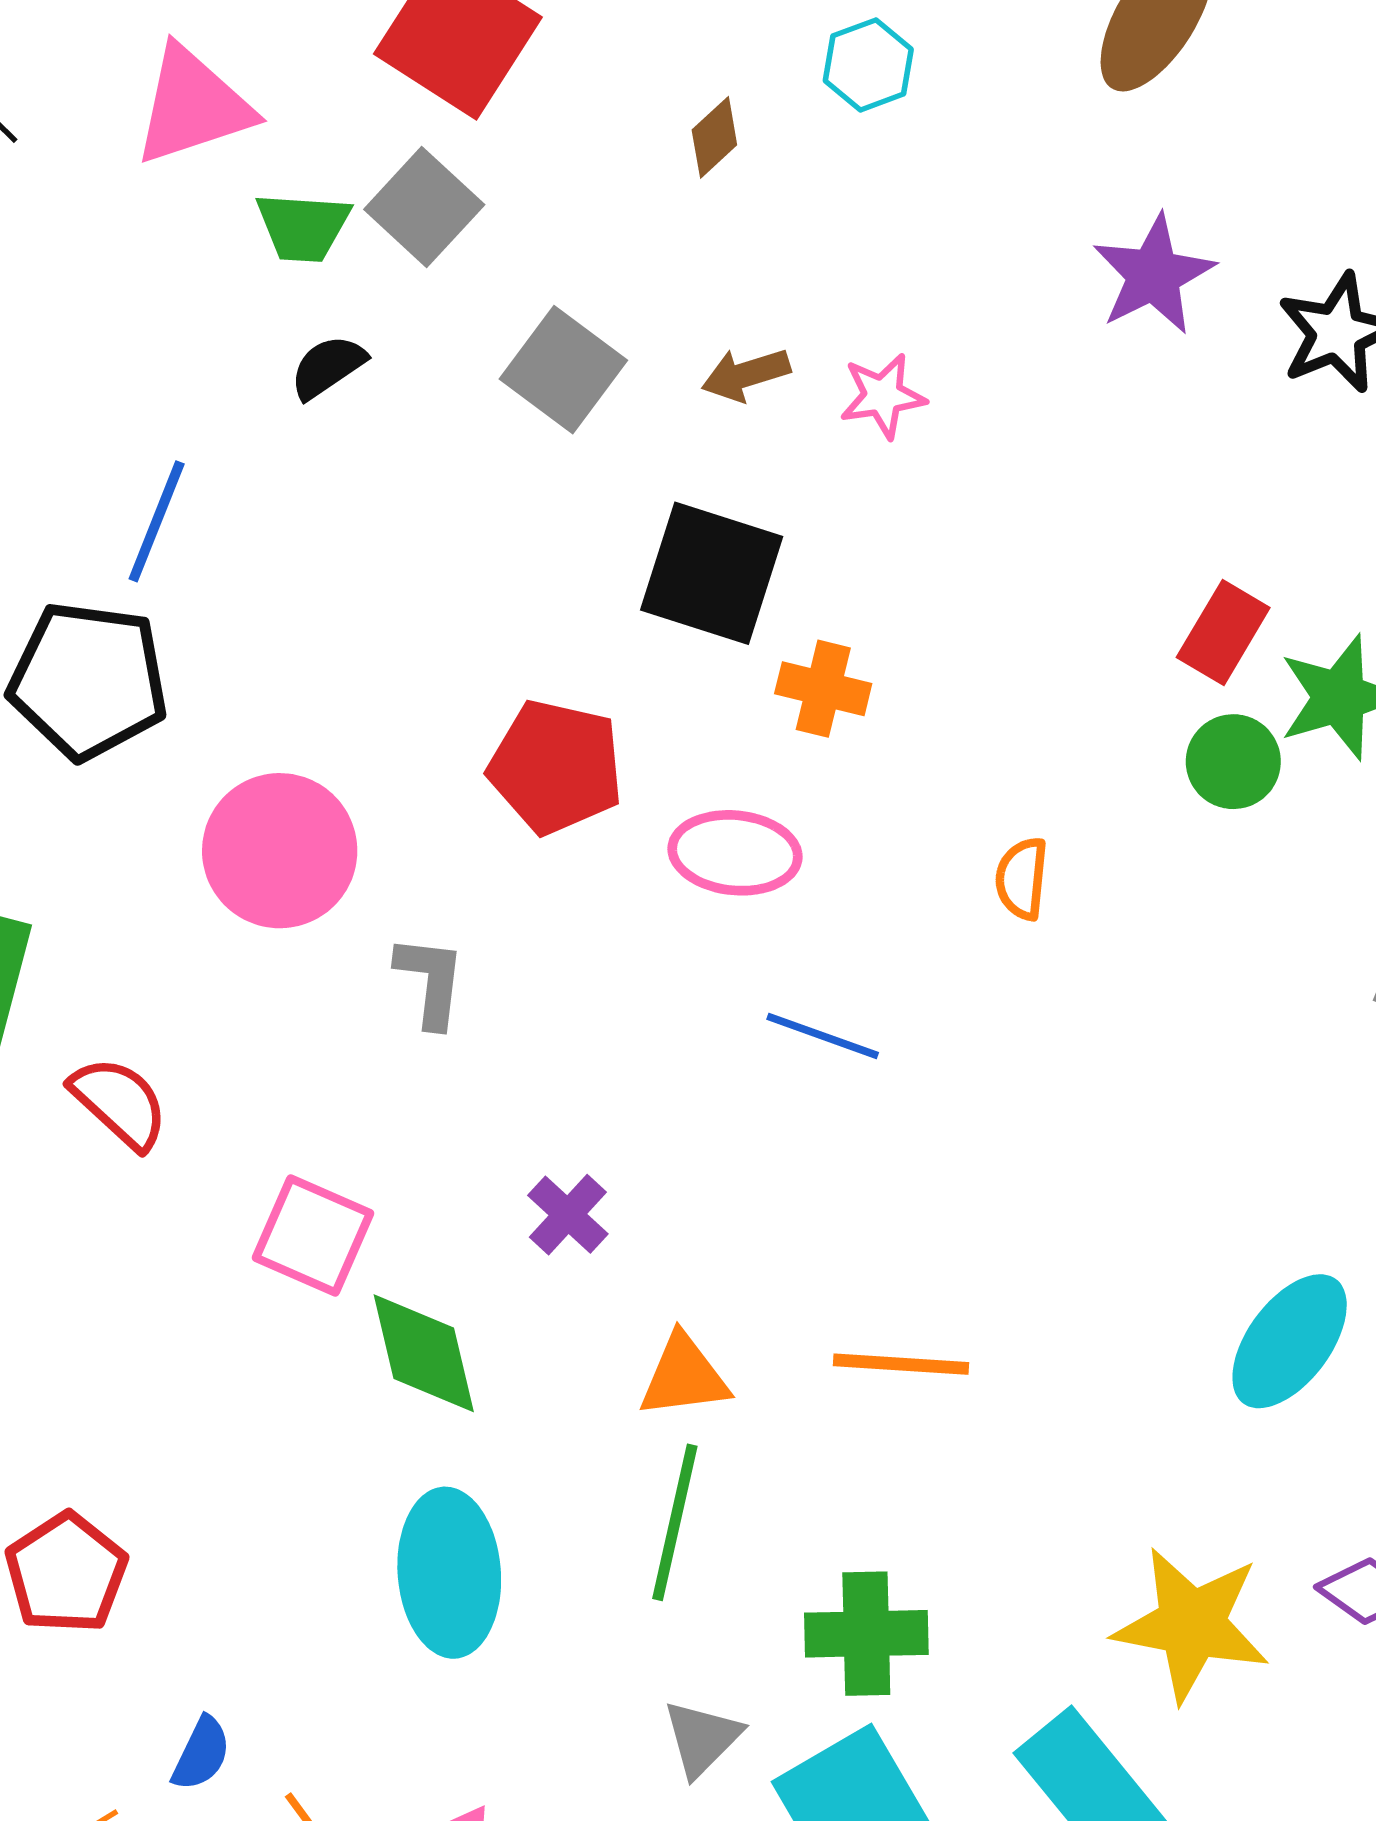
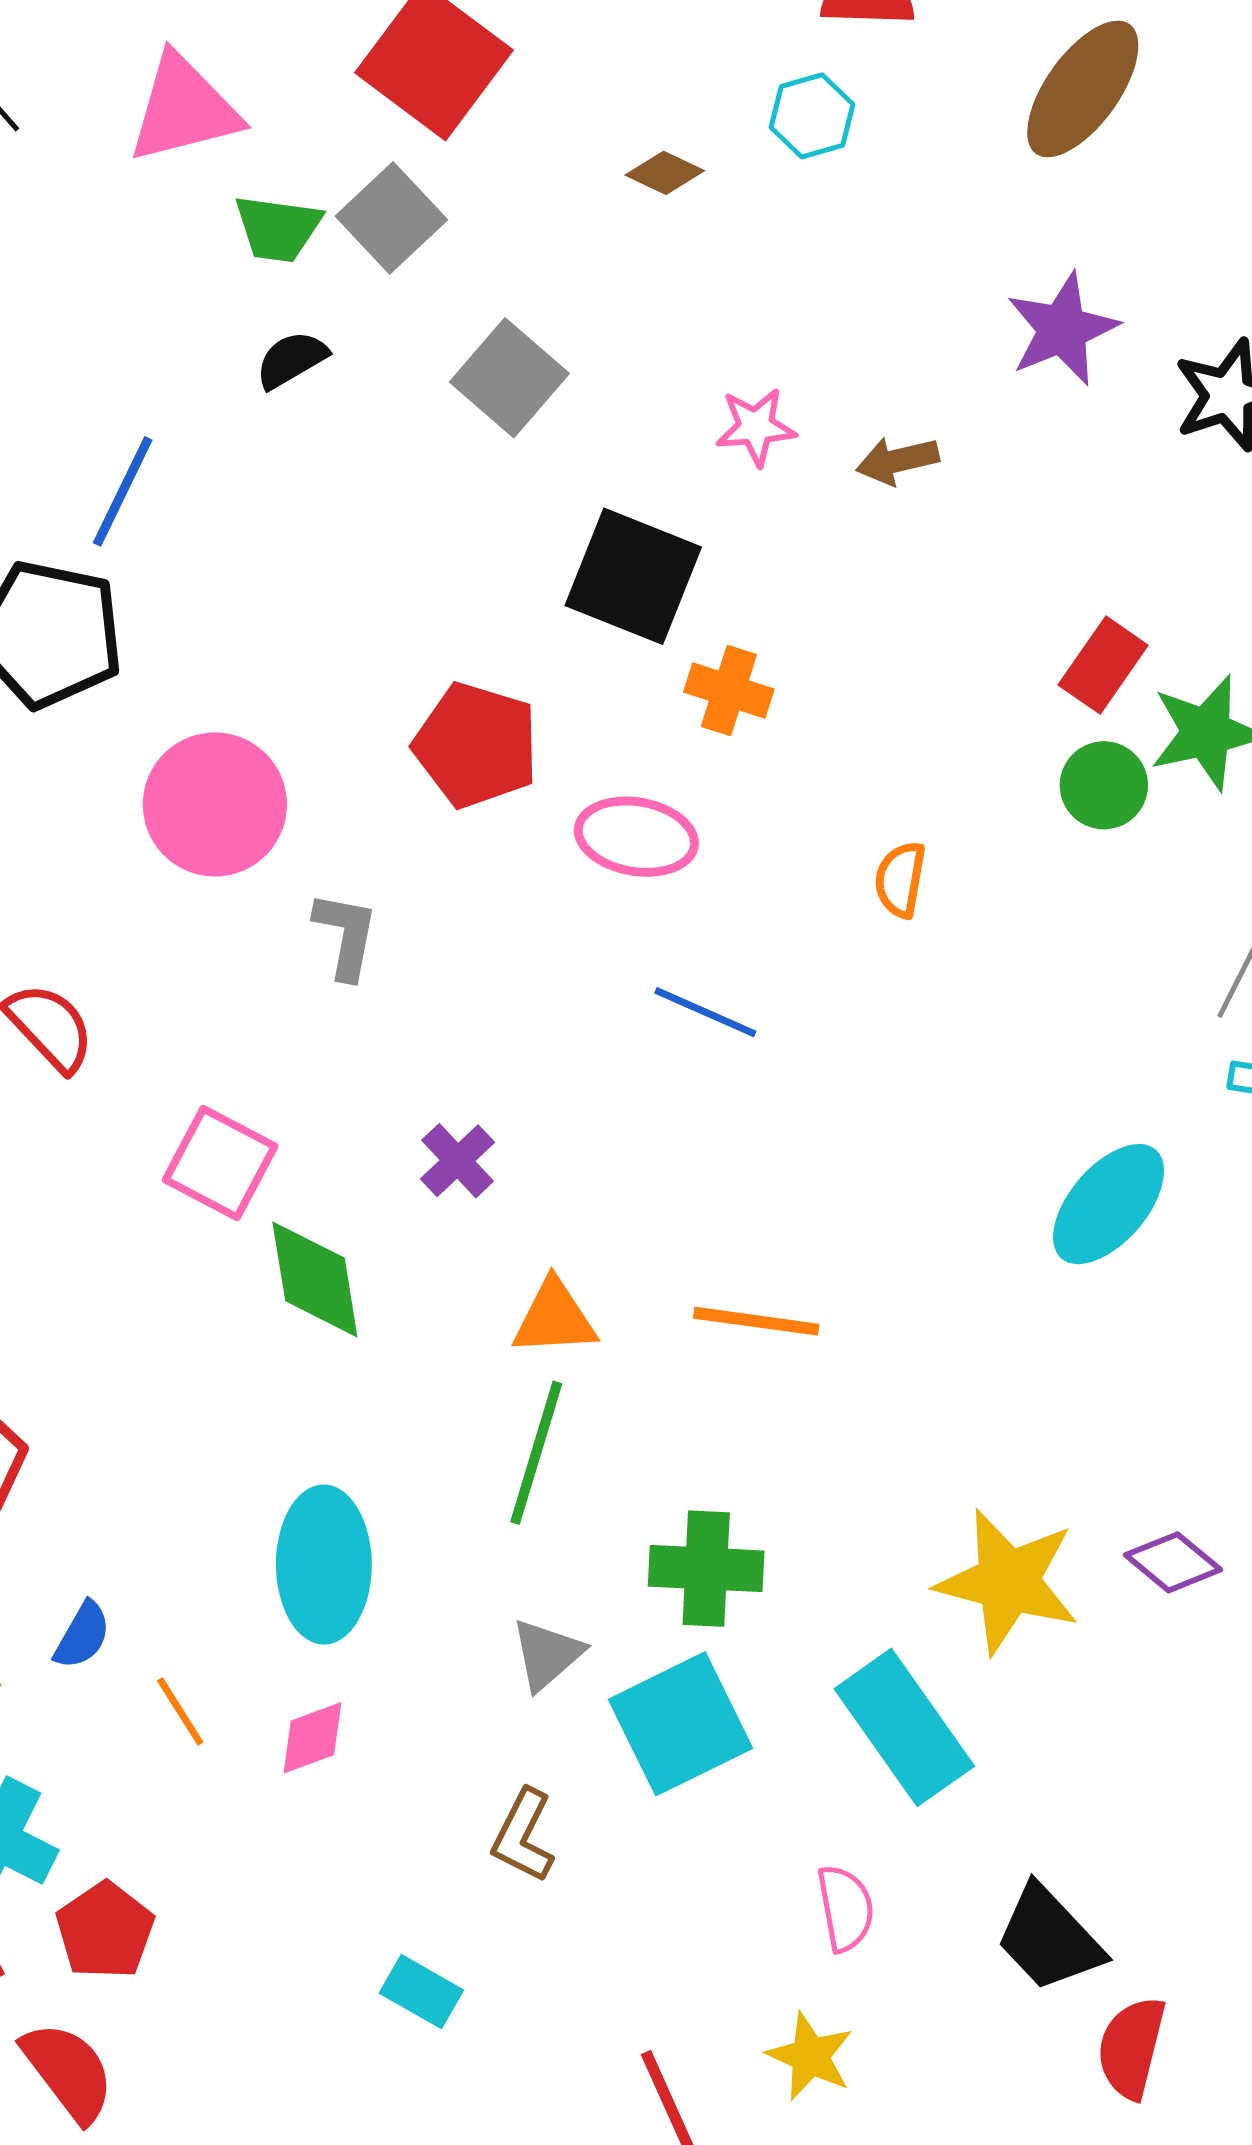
brown diamond: (714, 137) -> (665, 173), turned 64
brown arrow: (746, 374) -> (898, 461), moved
pink star: (883, 396) -> (756, 427), moved
cyan ellipse: (1290, 1341) -> (1109, 1204), moved
cyan ellipse: (449, 1573) -> (324, 1565), moved

